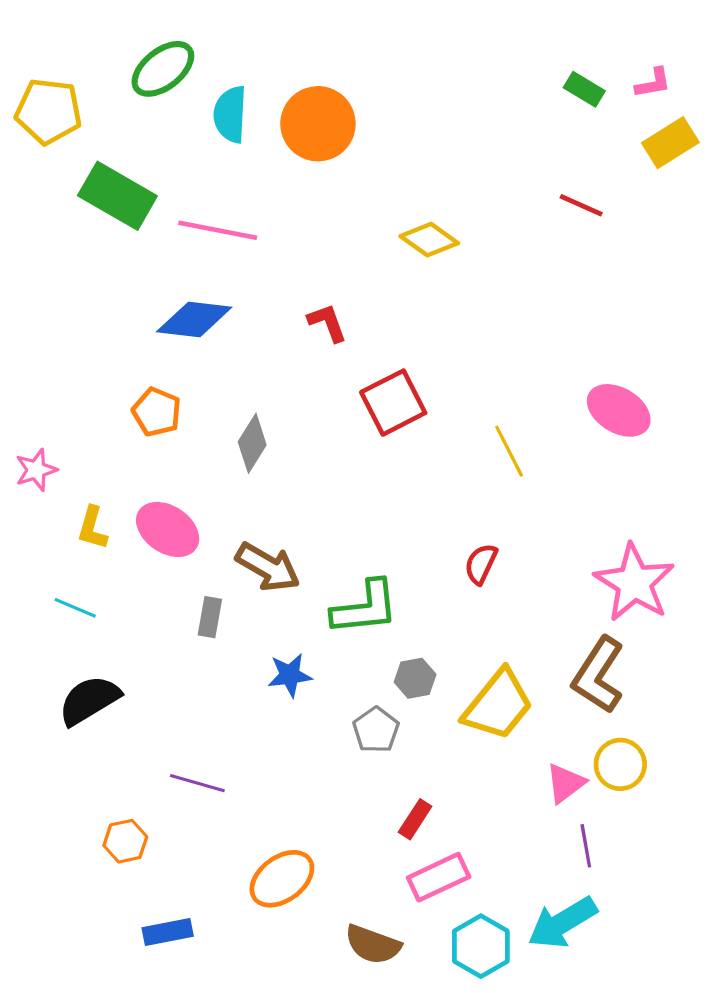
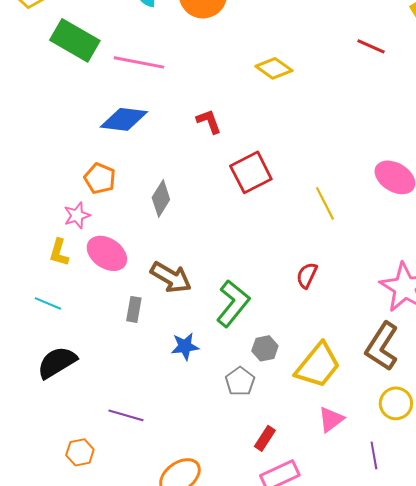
pink star: (36, 470) -> (77, 215), moved
green L-shape: (365, 608) -> (233, 303), turned -45
pink triangle: (565, 783) -> (331, 419), moved

